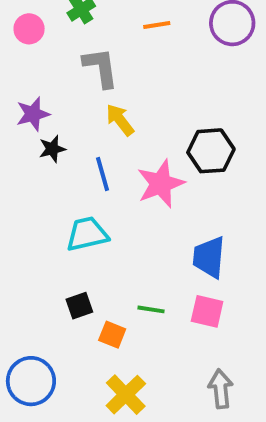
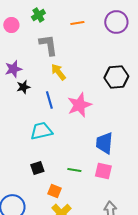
black hexagon: (211, 151) -> (116, 77), moved
orange square: (112, 335) -> (54, 191), moved

